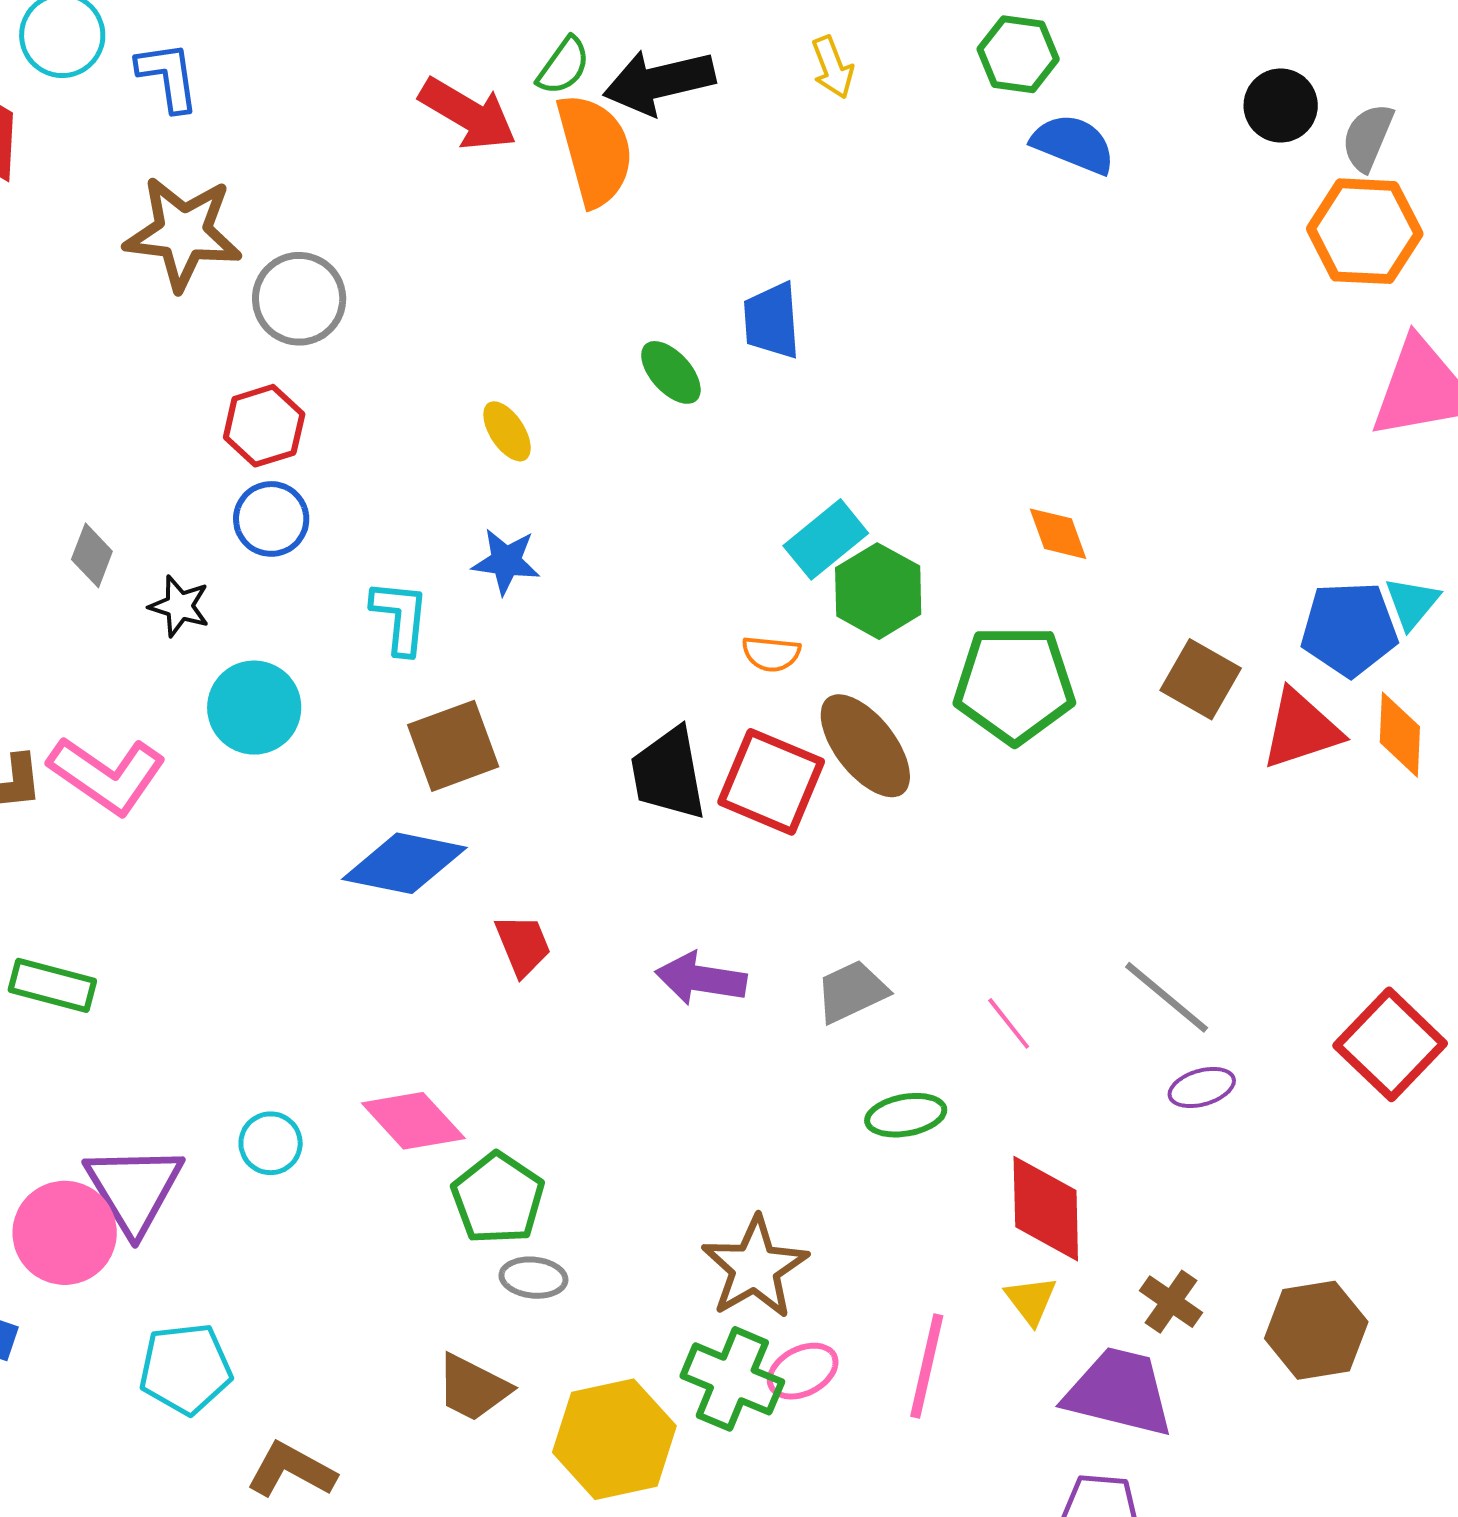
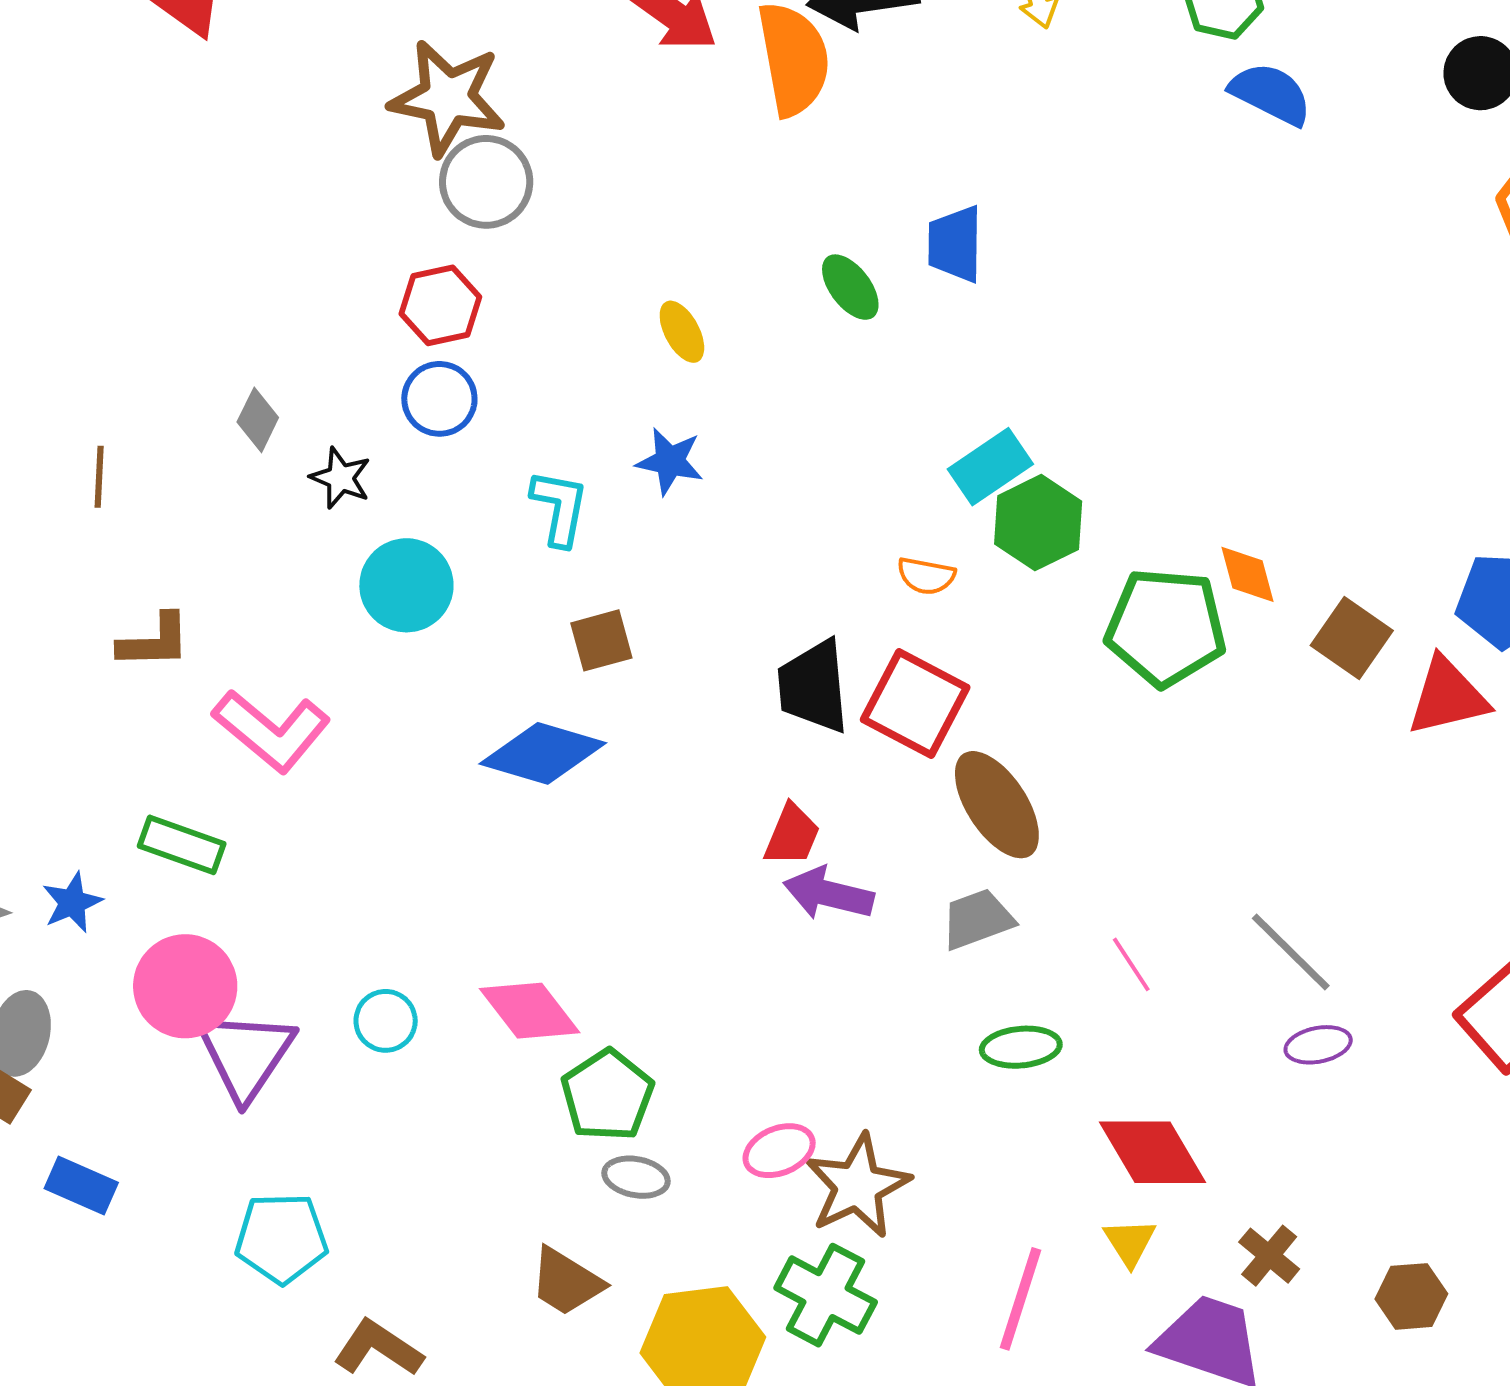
brown star: (183, 233) -> (448, 98), moved
orange diamond: (1058, 534) -> (1248, 574), moved
brown square: (453, 746) -> (601, 640), size x0.7
brown ellipse: (865, 746) -> (997, 805), moved
pink L-shape: (107, 775) -> (272, 731), moved
red trapezoid: (523, 945) -> (792, 835), moved, turned 40
red diamond: (1046, 1209) -> (1152, 1152), turned -34
pink circle: (65, 1233) -> (185, 986), moved
brown hexagon: (1316, 1330) -> (1411, 1296), size x0.7
pink ellipse: (803, 1371) -> (779, 1151), moved

